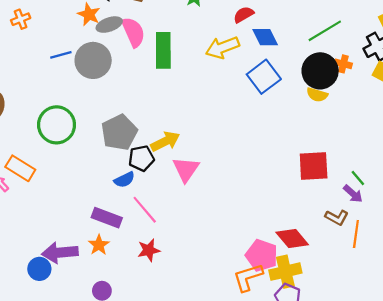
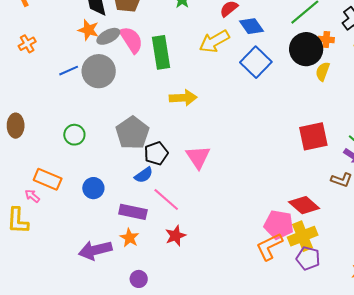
yellow semicircle: (317, 95) -> (323, 71), moved, turned 102
green circle: (57, 125) -> (74, 135), size x0.6
yellow arrow: (165, 141) -> (183, 98), moved, turned 32
blue circle: (39, 269) -> (93, 188), moved

